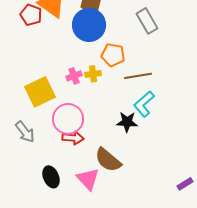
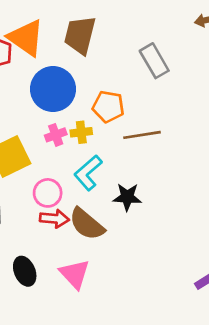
blue circle: (89, 25) -> (53, 89), moved
cyan L-shape: (144, 104) -> (88, 173), moved
pink circle: (68, 119) -> (48, 193), size x0.7
brown semicircle: (108, 160) -> (87, 224), moved

